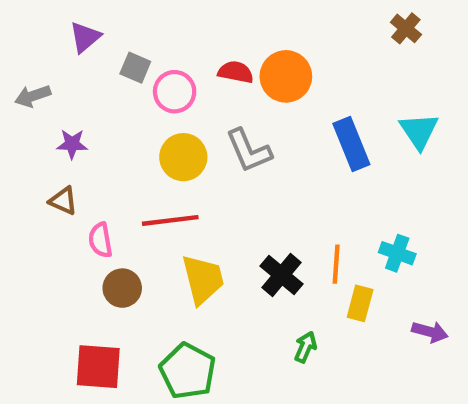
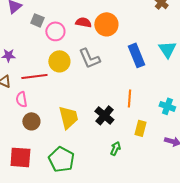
red line: (170, 220) -> (34, 76), moved
cyan cross: (397, 253) -> (167, 106), moved
orange line: (336, 264) -> (129, 98), moved

